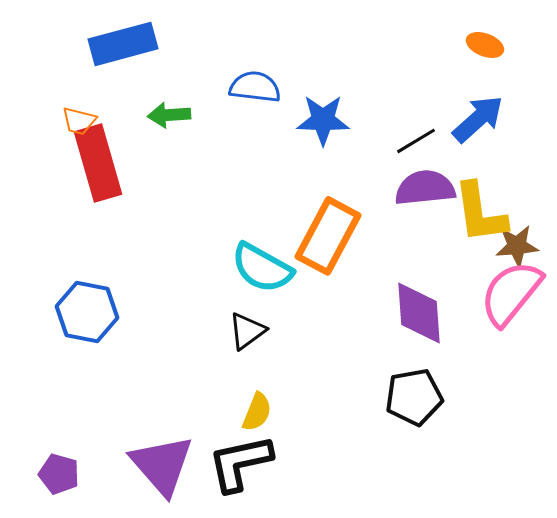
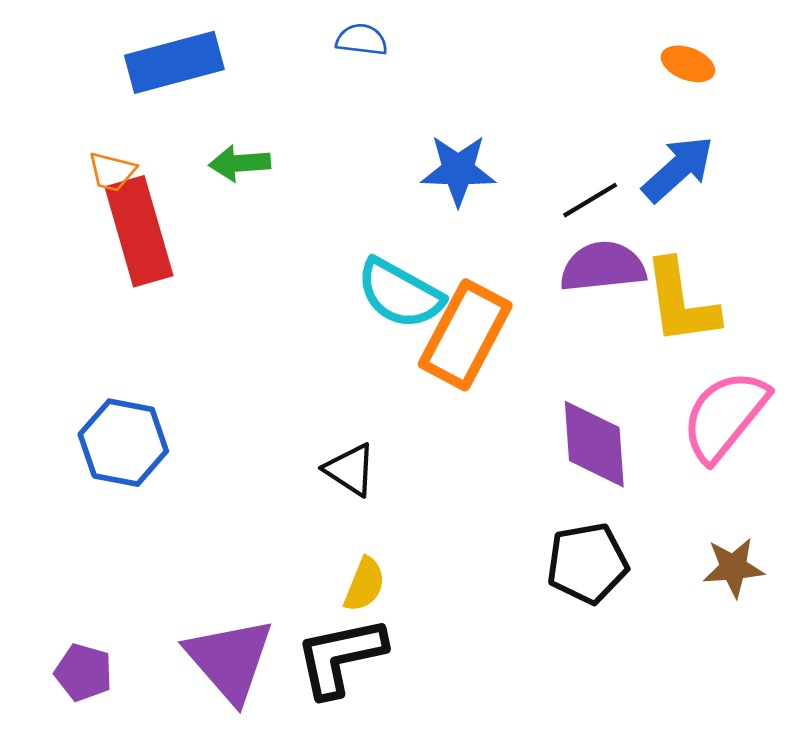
blue semicircle: (255, 87) -> (362, 40), moved, size x0.7
brown star: (517, 246) -> (733, 567), moved
cyan semicircle: (262, 268) -> (400, 294), moved
black triangle: (247, 331) -> (350, 470), turned -51

